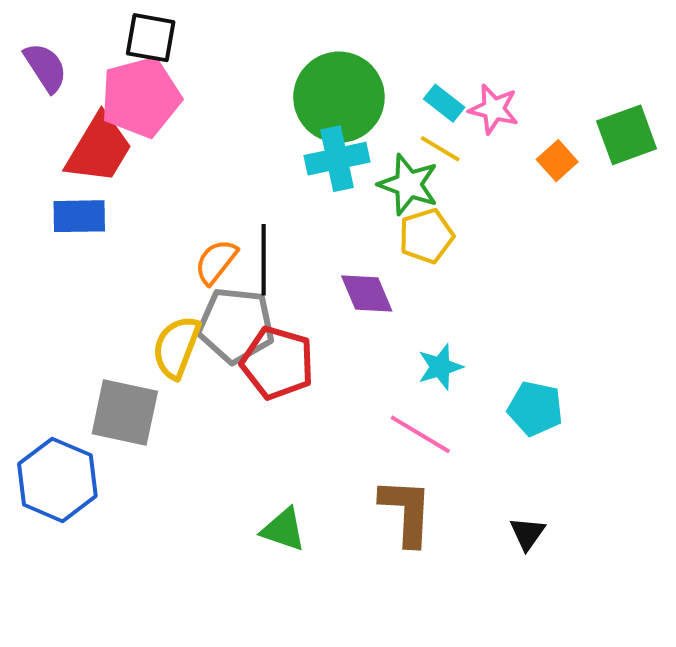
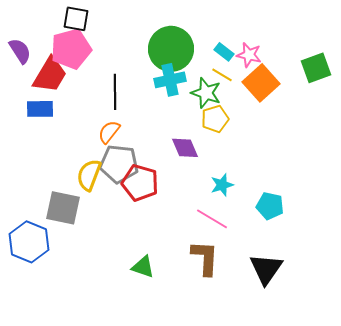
purple semicircle: (45, 67) -> (20, 51), moved
orange square: (557, 161) -> (261, 83), moved, size x1.8
black line: (264, 260) -> (115, 92), moved
black triangle: (527, 533) -> (266, 269), size x1.8

